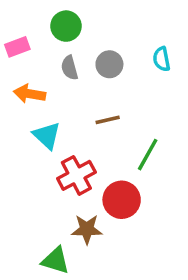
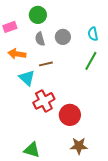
brown line: (108, 120) -> (46, 64), moved
green line: (148, 155) -> (91, 61), moved
brown star: (87, 229) -> (79, 146), moved

